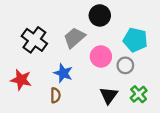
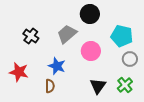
black cross: (34, 40) -> (31, 36), size x0.7
gray circle: (125, 65) -> (130, 59), moved

